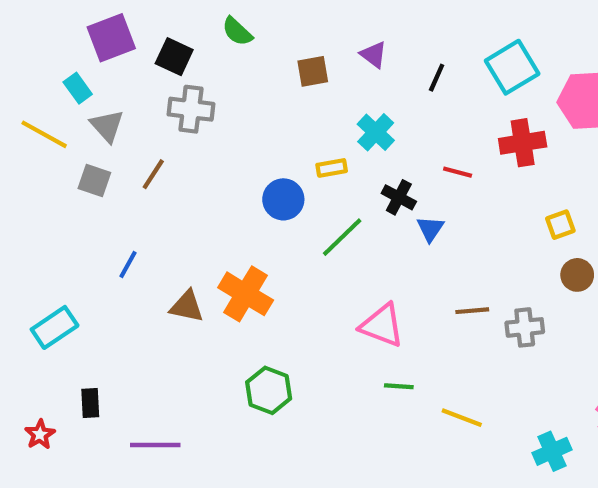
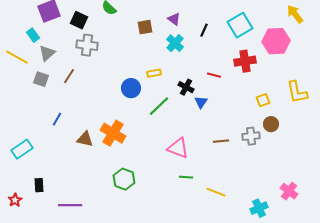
gray triangle: (107, 126) -> (47, 53), turned 30
cyan cross: (376, 132) -> (175, 43), moved
gray cross: (525, 327) -> (251, 136), moved

